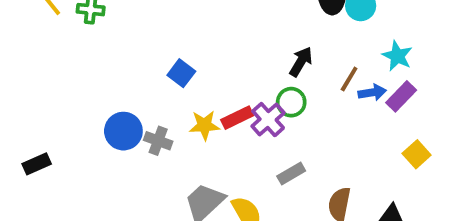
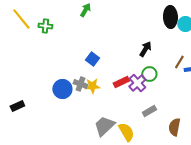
black arrow: (301, 62) -> (145, 49), moved
yellow star: (204, 125) -> (92, 86), moved
gray cross: (158, 141) -> (80, 84), moved

